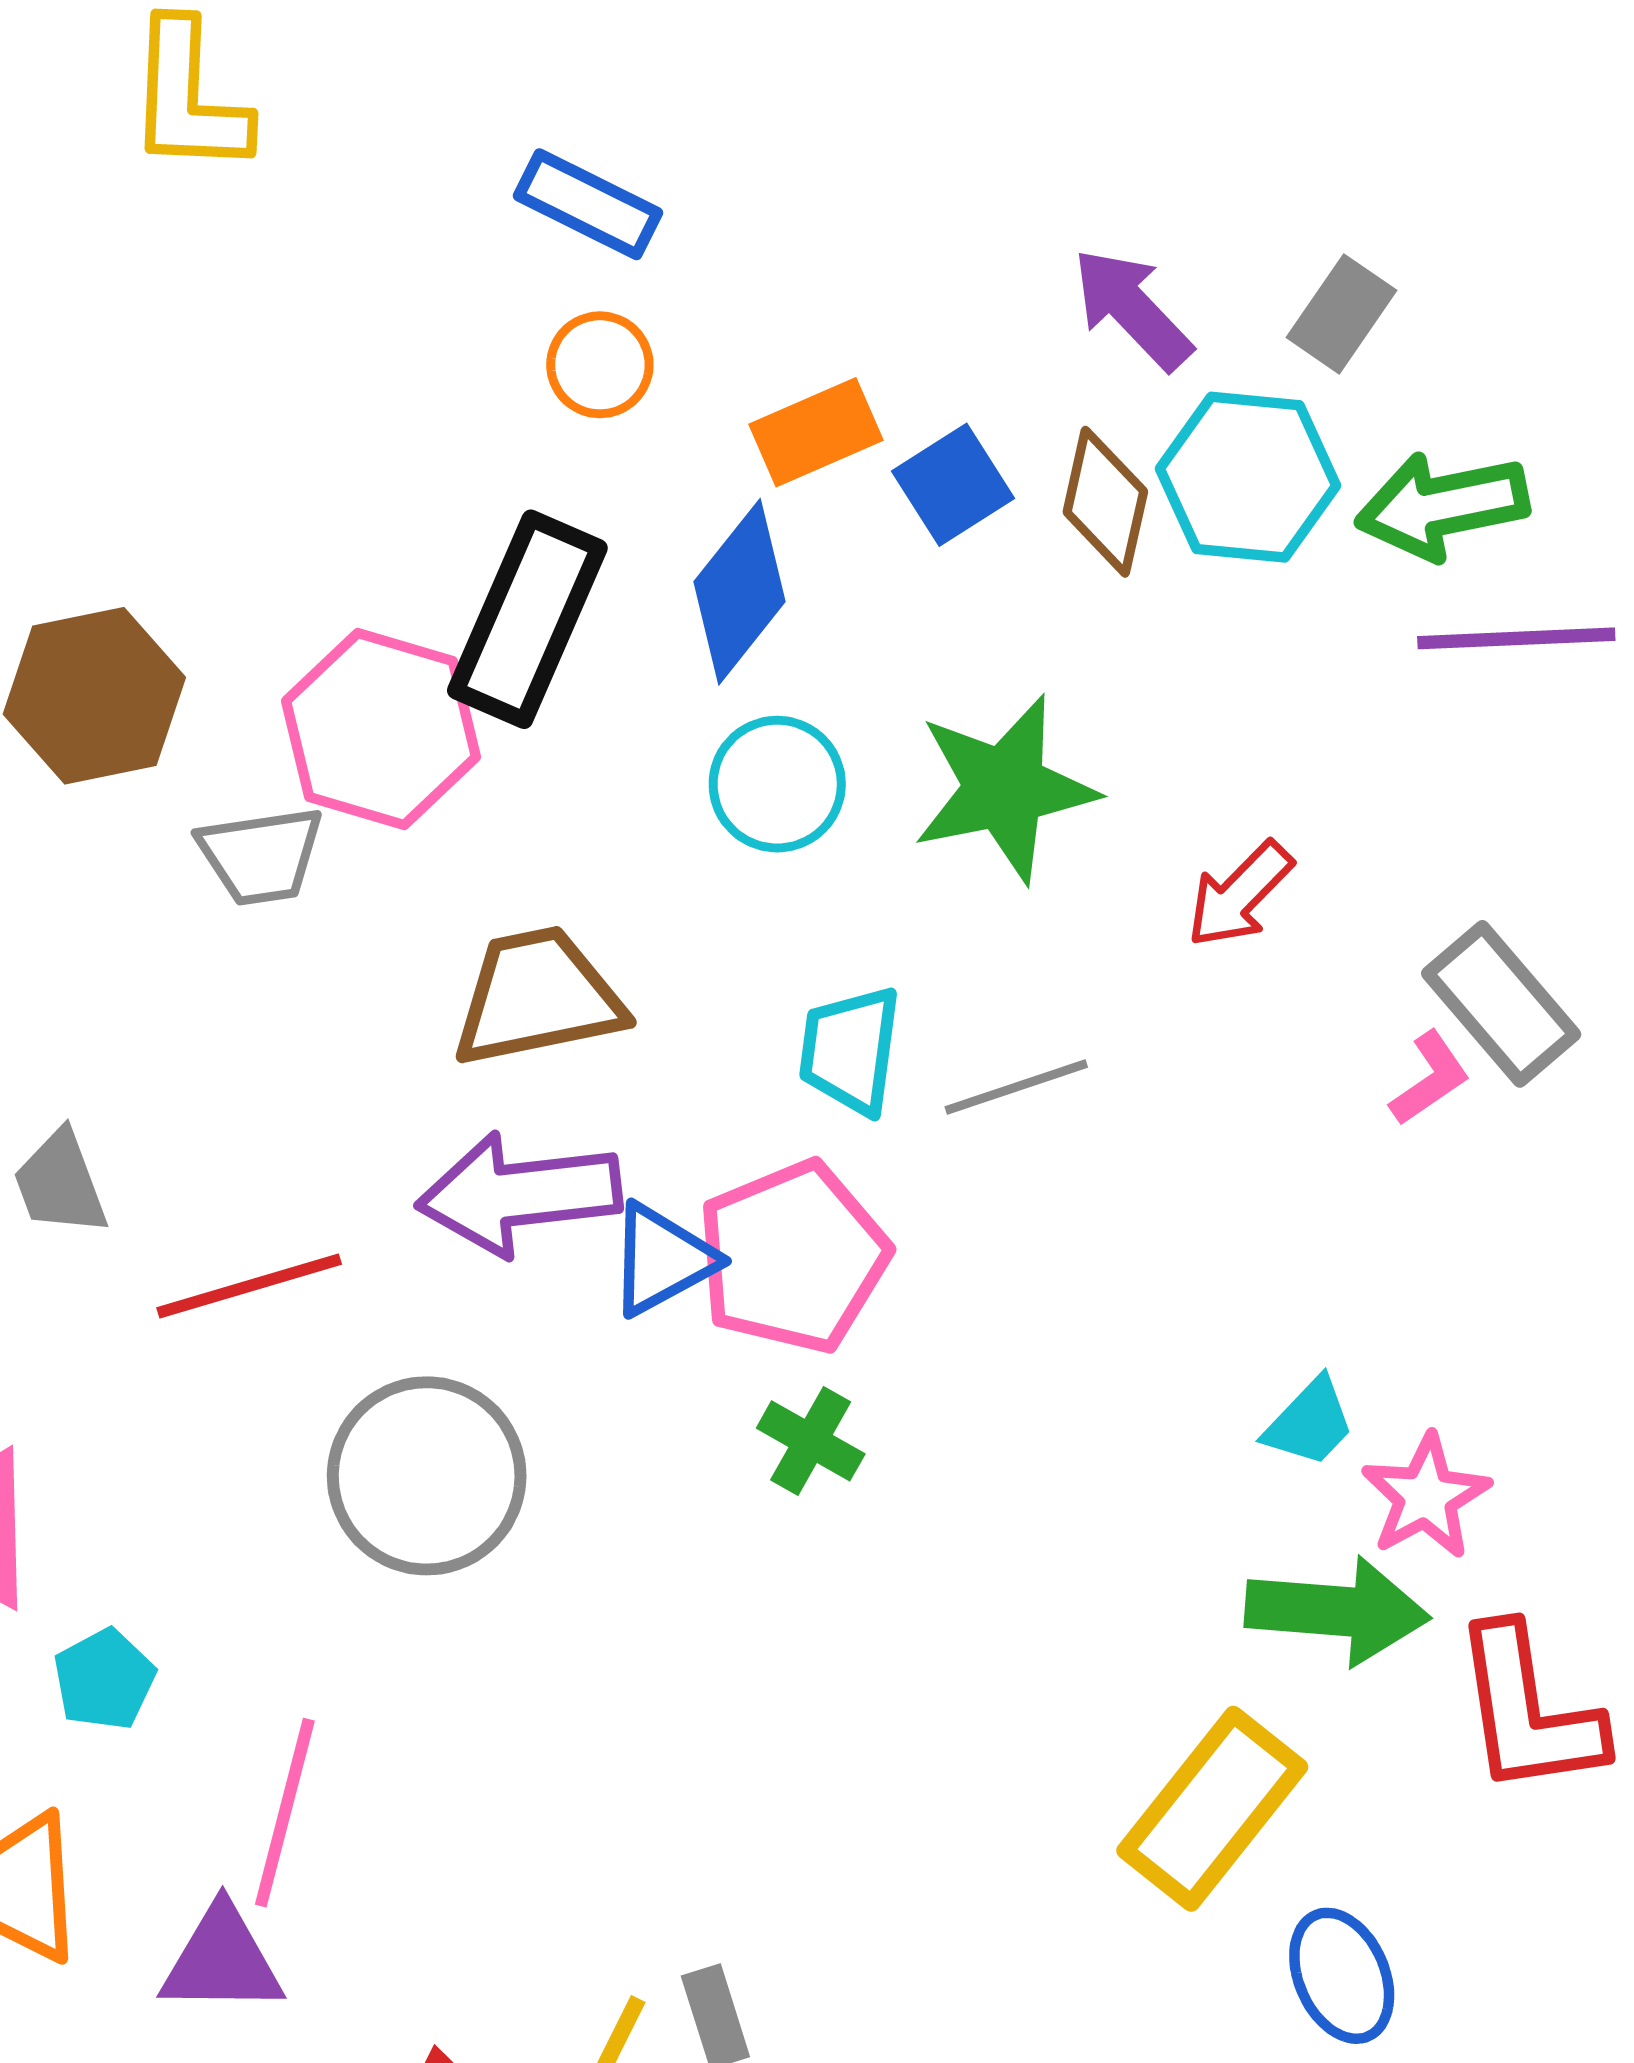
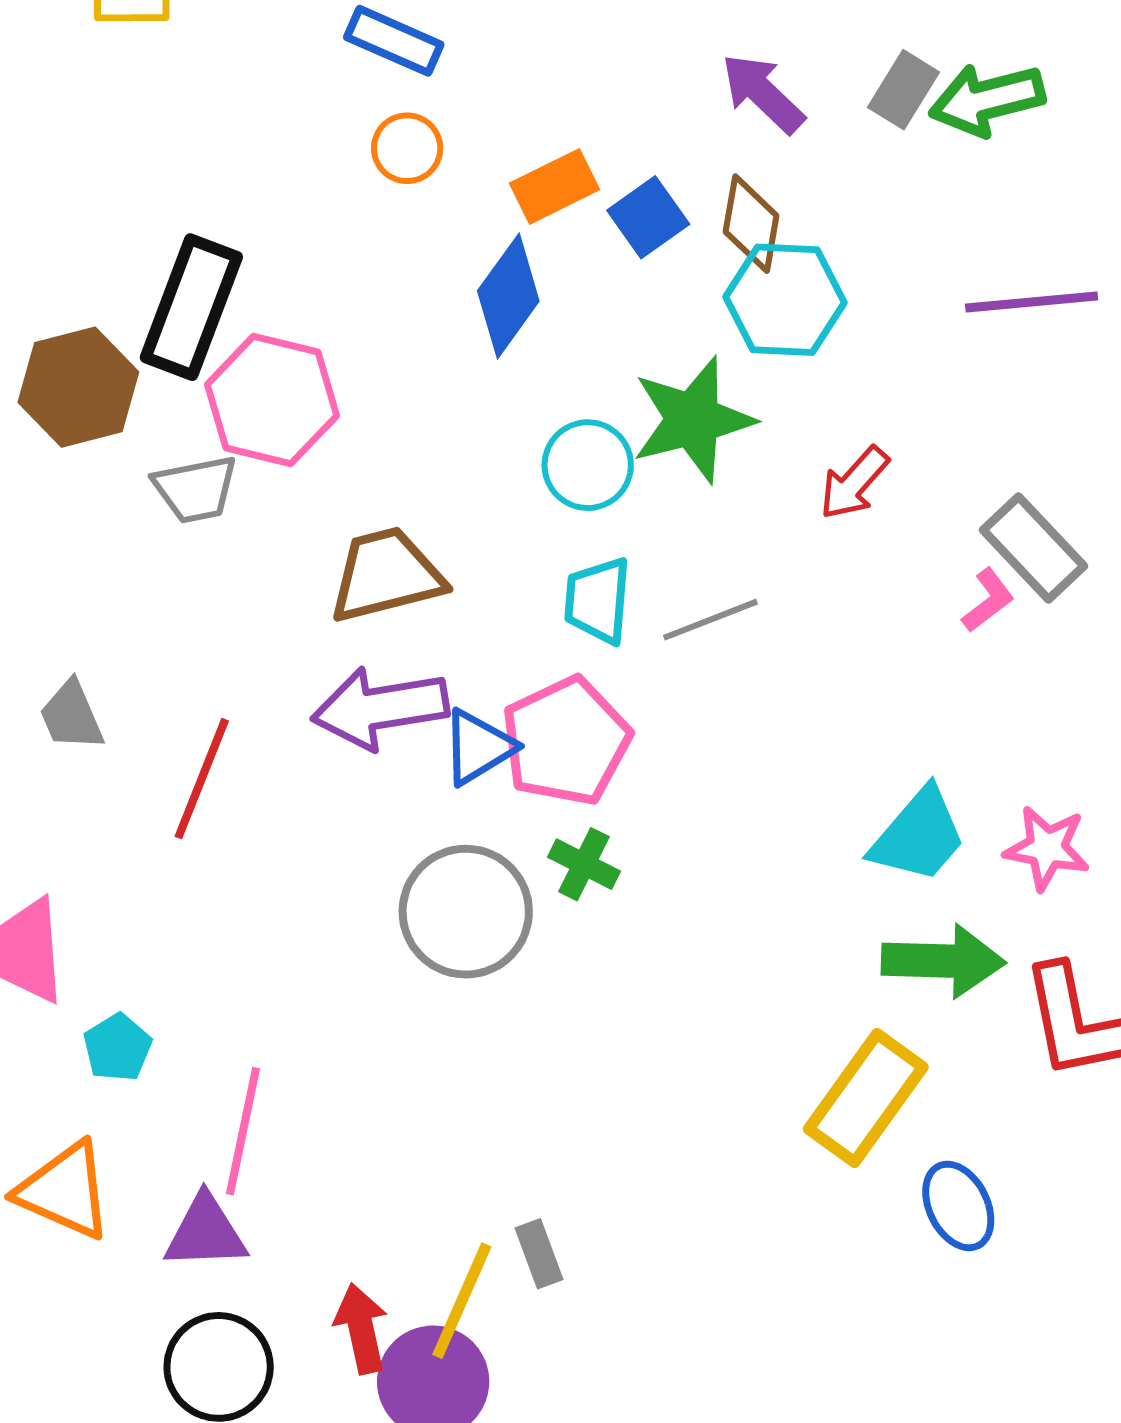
cyan hexagon: (1248, 477) -> (785, 300), moved
green arrow: (1442, 506) -> (987, 100), moved
black rectangle: (527, 619) -> (191, 307), moved
cyan circle: (777, 784) -> (588, 465), moved
red line: (249, 1286) -> (202, 779), turned -49
cyan trapezoid: (1310, 1423) -> (918, 835), size x1.6
gray circle: (427, 1476) -> (466, 912), moved
pink star: (1426, 1496) -> (1047, 848), moved, turned -30

